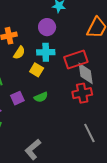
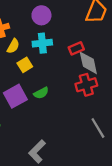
red rectangle: (76, 60) -> (76, 48), size x0.6
yellow square: (37, 70) -> (25, 65), moved, turned 32
purple square: (17, 98) -> (15, 96), size x1.5

